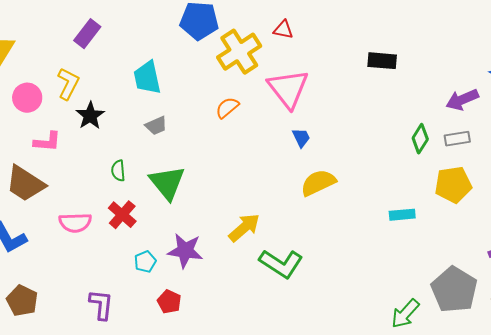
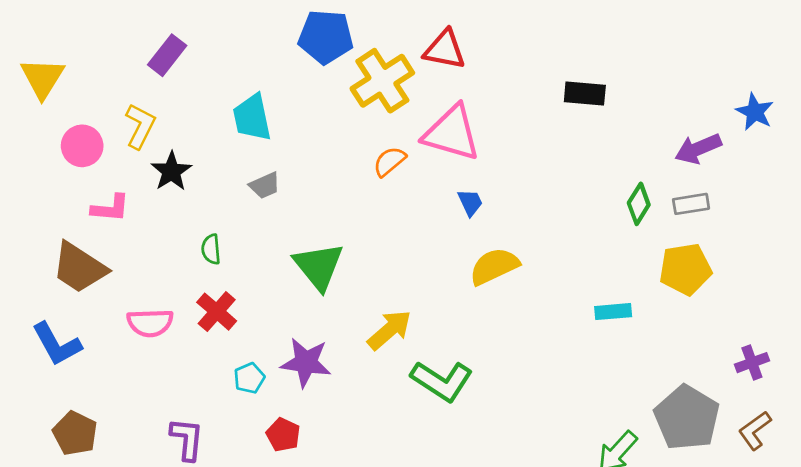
red triangle: (283, 30) -> (445, 50), size x1.5
pink triangle: (288, 89) -> (452, 133), turned -36
orange semicircle: (227, 108) -> (389, 161), moved
green triangle: (167, 183) -> (319, 266), moved

